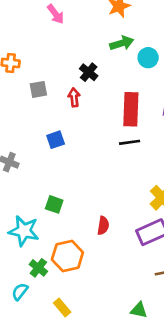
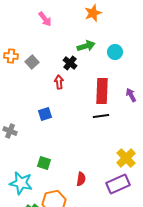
green arrow: (122, 43) -> (86, 46), moved
gray square: (38, 89) -> (32, 62), moved, turned -32

